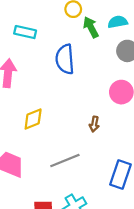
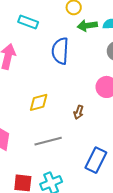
green arrow: (91, 27) -> (87, 26), turned -78
yellow diamond: (33, 119) -> (39, 102), moved

